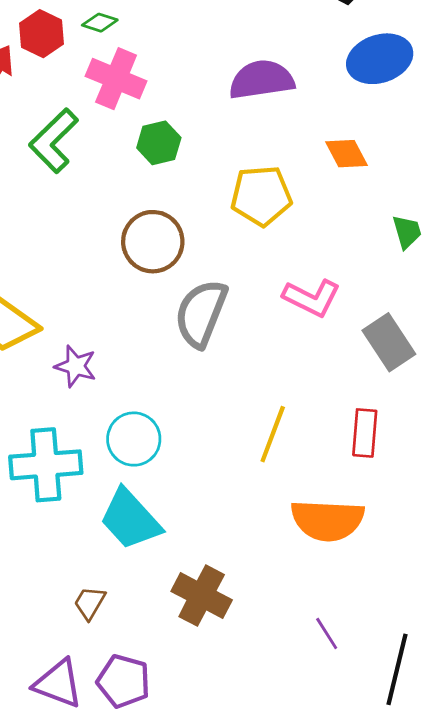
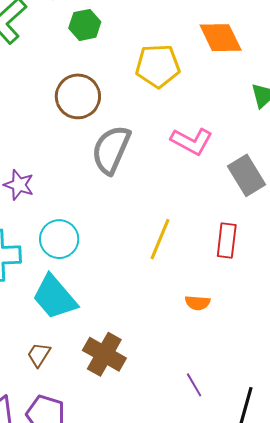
orange diamond: (346, 154) -> (221, 38), size x1.4
orange semicircle: (327, 520) -> (198, 303), size x0.5
brown trapezoid: (90, 603) -> (39, 355), moved

